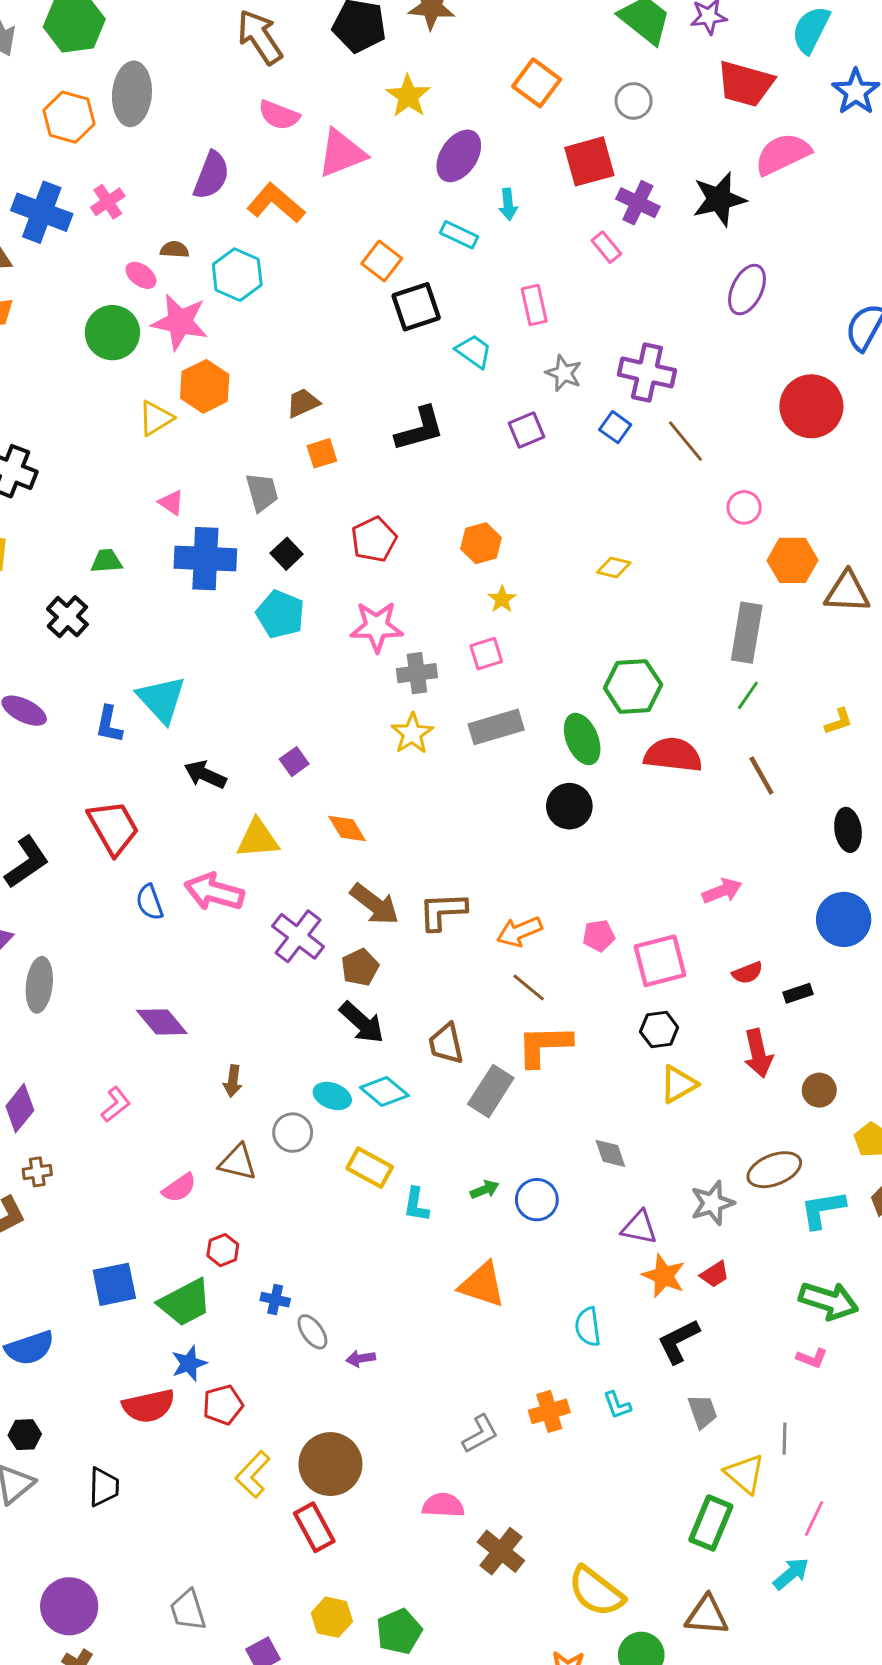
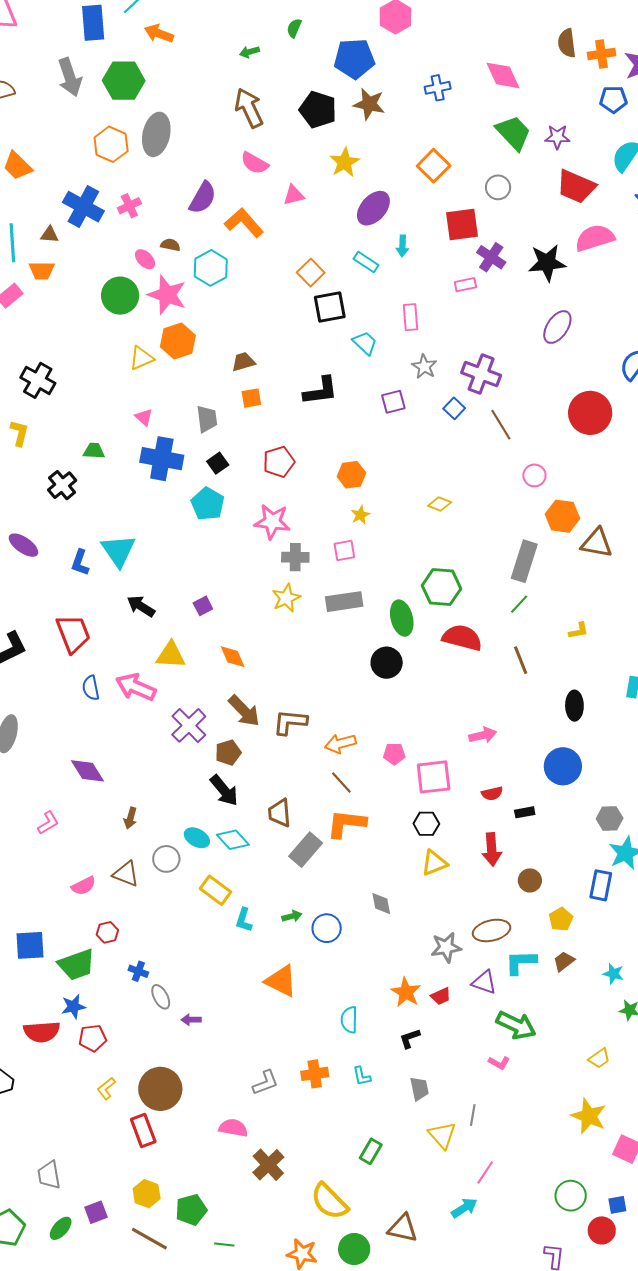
pink triangle: (342, 153) -> (294, 195), size x0.6
pink rectangle: (606, 247) -> (465, 285), turned -70
purple triangle: (639, 1227) -> (484, 982), moved
black L-shape: (678, 1341) -> (410, 1038), size x0.7
yellow L-shape: (253, 1474) -> (106, 1088), size x0.7
green rectangle: (711, 1523) -> (371, 1151), moved, size x0.7

